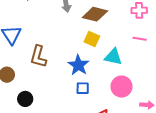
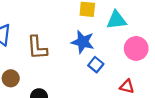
blue square: (83, 88) -> (96, 65), turned -32

